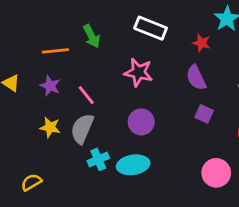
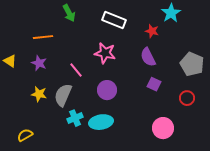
green arrow: (92, 36) -> (69, 13), moved
pink line: (86, 95) -> (76, 70), moved

